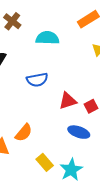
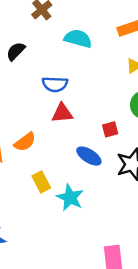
red triangle: (68, 101) -> (62, 113), moved
cyan star: (71, 170) -> (70, 198), turned -30

